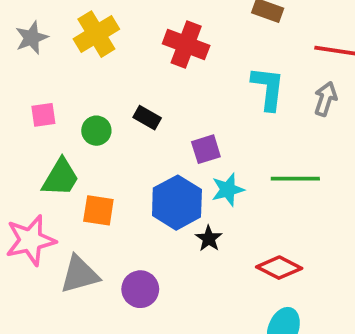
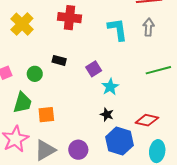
green line: (295, 179) -> (158, 70), moved
blue hexagon: (177, 203) -> (120, 141), moved

